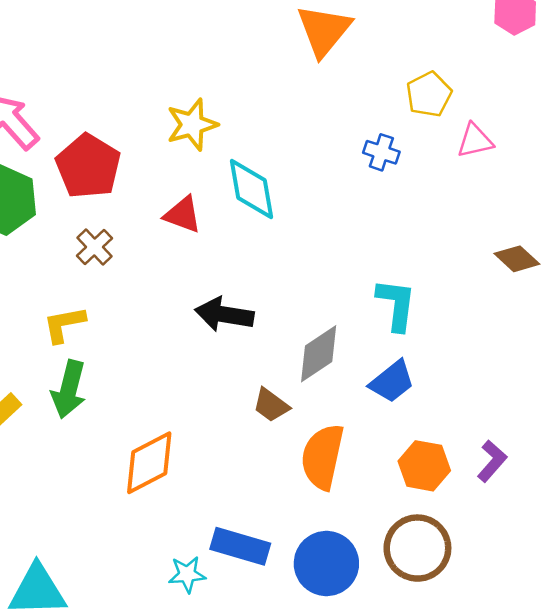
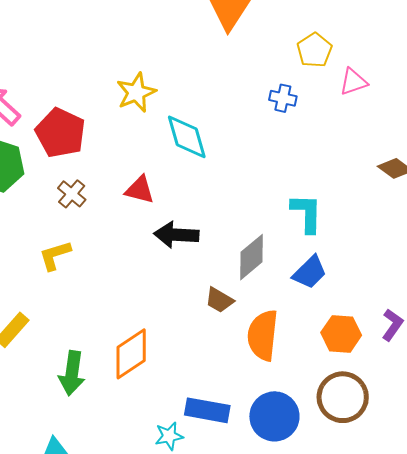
red triangle: (183, 215) -> (140, 190), moved
green arrow: (69, 389) -> (72, 373), moved

